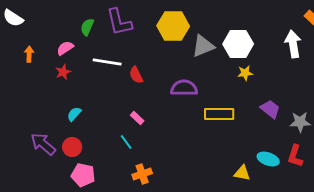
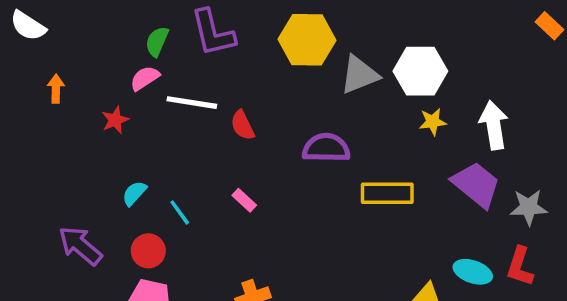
white arrow: (293, 44) -> (494, 125), moved
pink semicircle: (65, 48) -> (145, 78), moved
purple trapezoid: (270, 109) -> (476, 185), size x1.4
cyan line: (126, 142) -> (180, 212), moved
red circle: (72, 147) -> (148, 251), moved

